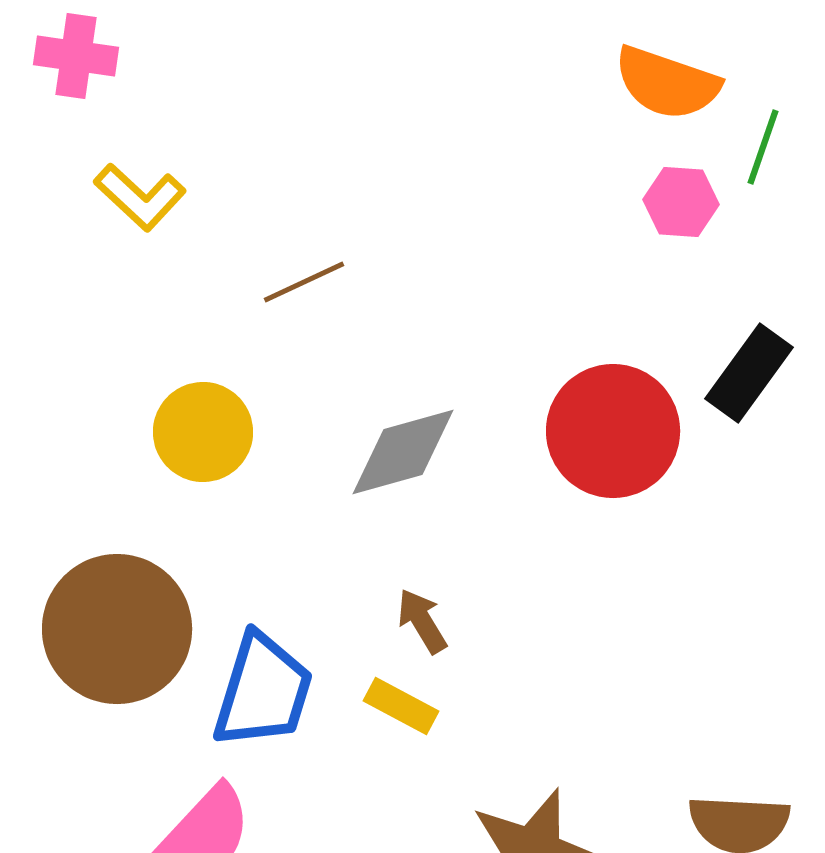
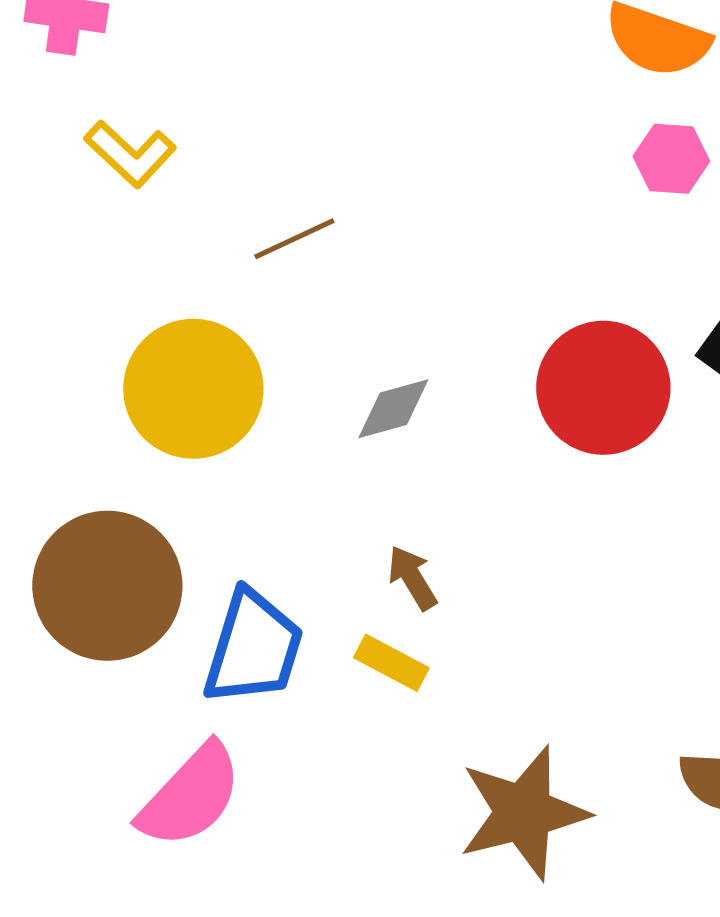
yellow circle: (203, 432) -> (193, 389), size x1.4
gray diamond: (403, 452) -> (393, 409), size x0.7

